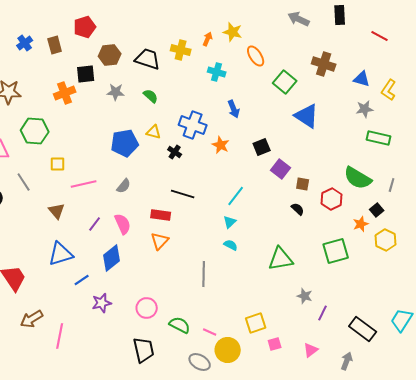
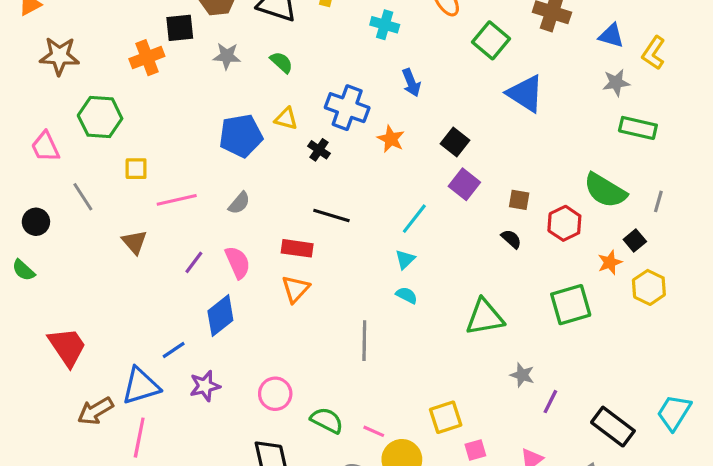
black square: (262, 147) -> (455, 142), turned -30
purple square: (281, 169) -> (464, 184), moved
blue triangle: (61, 254) -> (141, 386), moved

